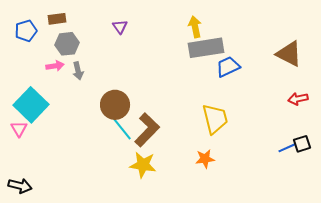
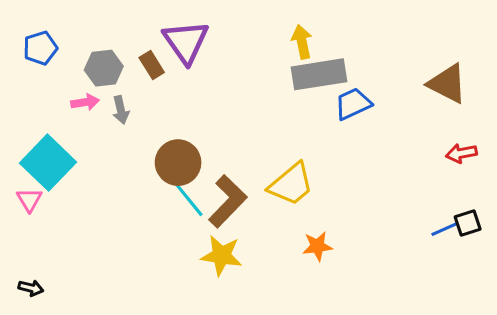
brown rectangle: (57, 19) -> (152, 65), moved, turned 66
purple triangle: (120, 27) -> (186, 42), size x2.0
yellow trapezoid: (215, 119) -> (291, 184), moved, turned 64
black arrow: (20, 186) -> (31, 288), size x0.7

